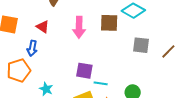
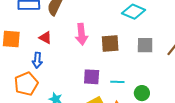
brown square: (109, 23) -> (110, 44), moved
cyan line: (101, 83) -> (117, 82), moved

